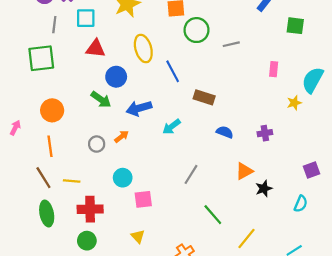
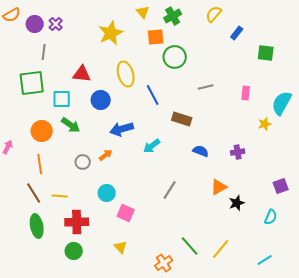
cyan square: (86, 18) -> (62, 99), moved
gray line: (231, 44) -> (206, 87), moved
green arrow: (101, 100) -> (71, 125), moved
pink square: (143, 199) -> (126, 213), turned 30
green line: (213, 215) -> (190, 246), moved

